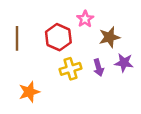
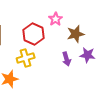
yellow cross: (70, 69) -> (26, 58), moved

